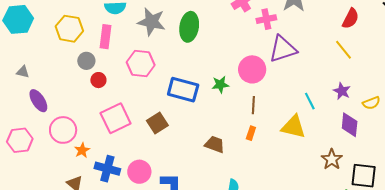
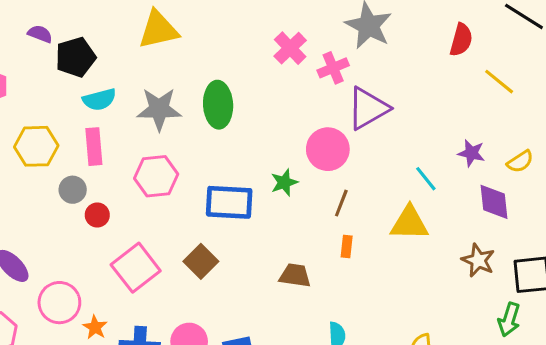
yellow line: (343, 50) -> (499, 82), moved
brown line: (253, 105) -> (341, 203), turned 30

